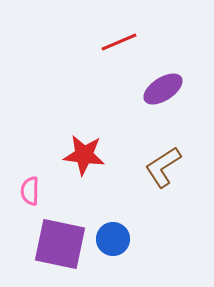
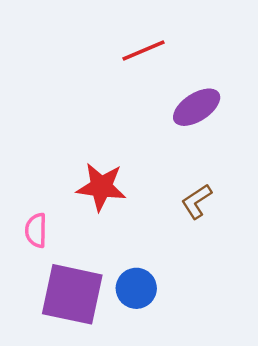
brown L-shape: (163, 167) -> (197, 201), size x0.7

